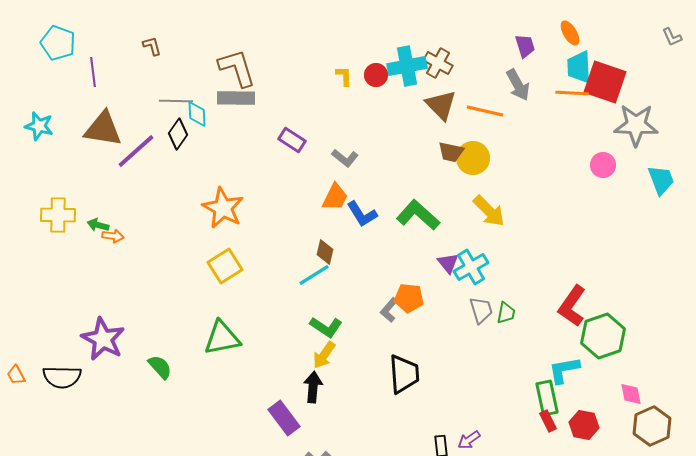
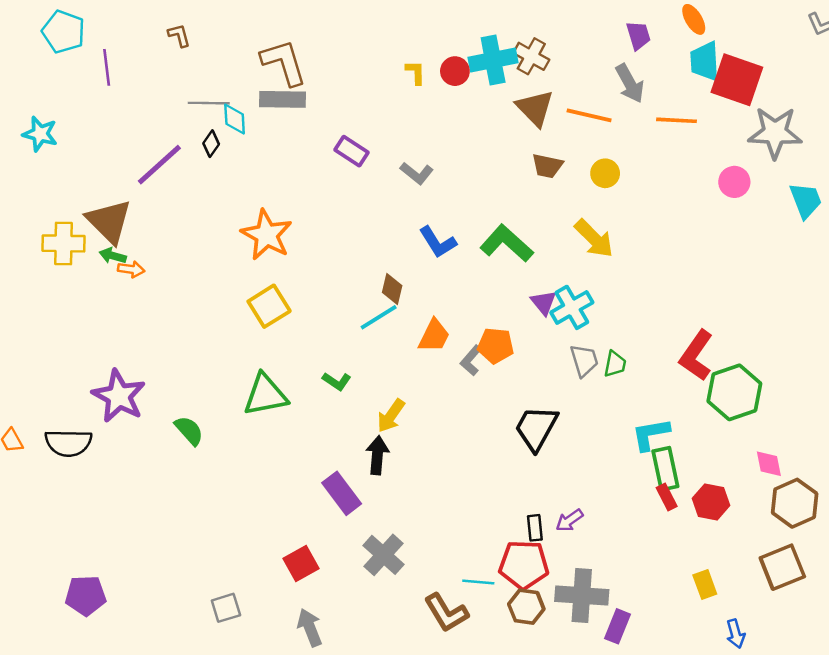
orange line: (572, 93) -> (676, 120), moved
brown triangle: (103, 129) -> (109, 221), moved, turned 36
black diamond: (178, 134) -> (211, 144), size x0.7
yellow circle: (473, 158) -> (605, 173), moved, size x0.7
orange trapezoid: (335, 197) -> (434, 336), moved
green L-shape: (326, 327) -> (337, 381), moved, size x0.7
cyan L-shape: (564, 370) -> (651, 434), moved
black trapezoid: (404, 374) -> (536, 428), moved, turned -147

